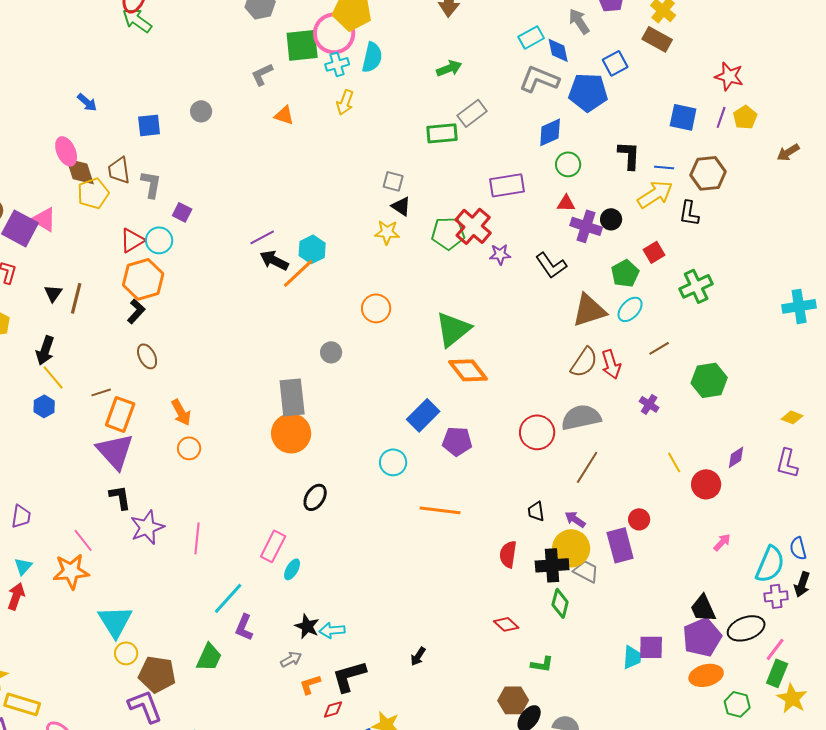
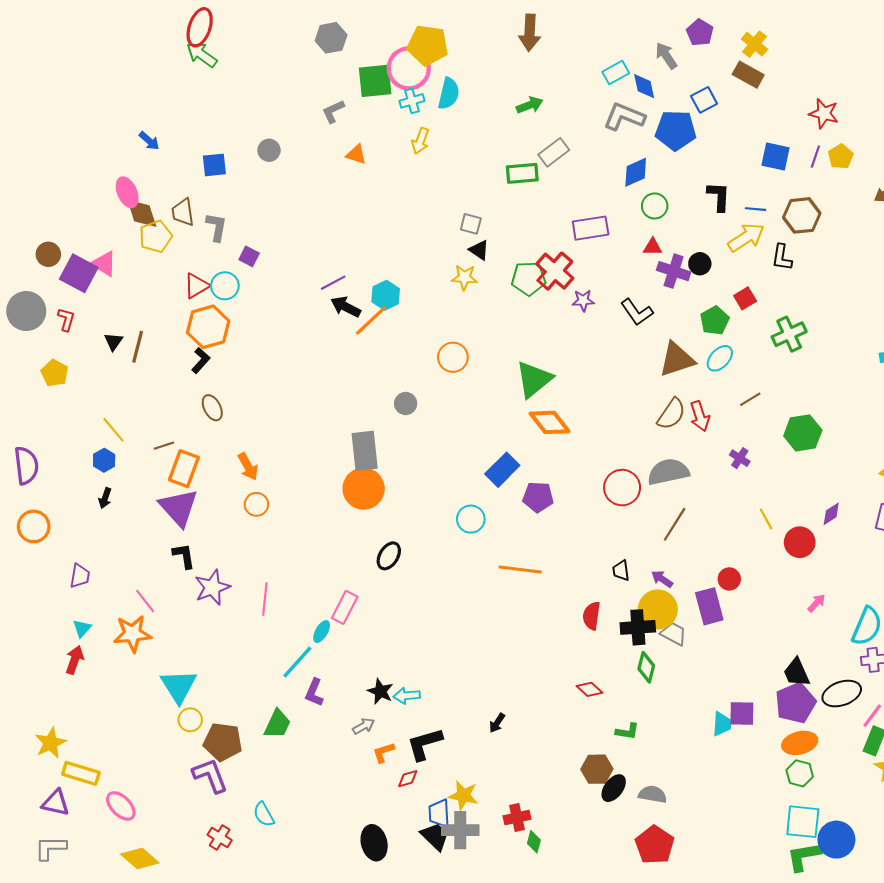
black arrow: (45, 350) -> (105, 498), moved, size x0.7
cyan ellipse: (292, 569) -> (322, 632), moved
green hexagon: (737, 704) -> (800, 773), moved

